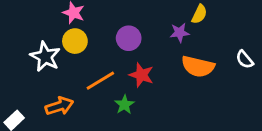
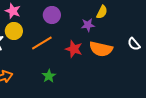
purple circle: (129, 38) -> (52, 15), moved
red star: (141, 75) -> (74, 49), moved
orange line: (100, 81) -> (42, 43), moved

